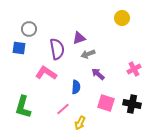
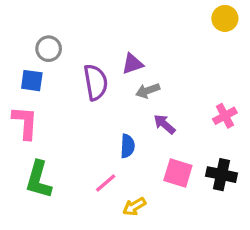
yellow circle: (122, 18) -> (225, 18), moved
pink L-shape: (46, 73) -> (25, 123), moved, turned 60
yellow arrow: (80, 123) -> (134, 207), turned 32

